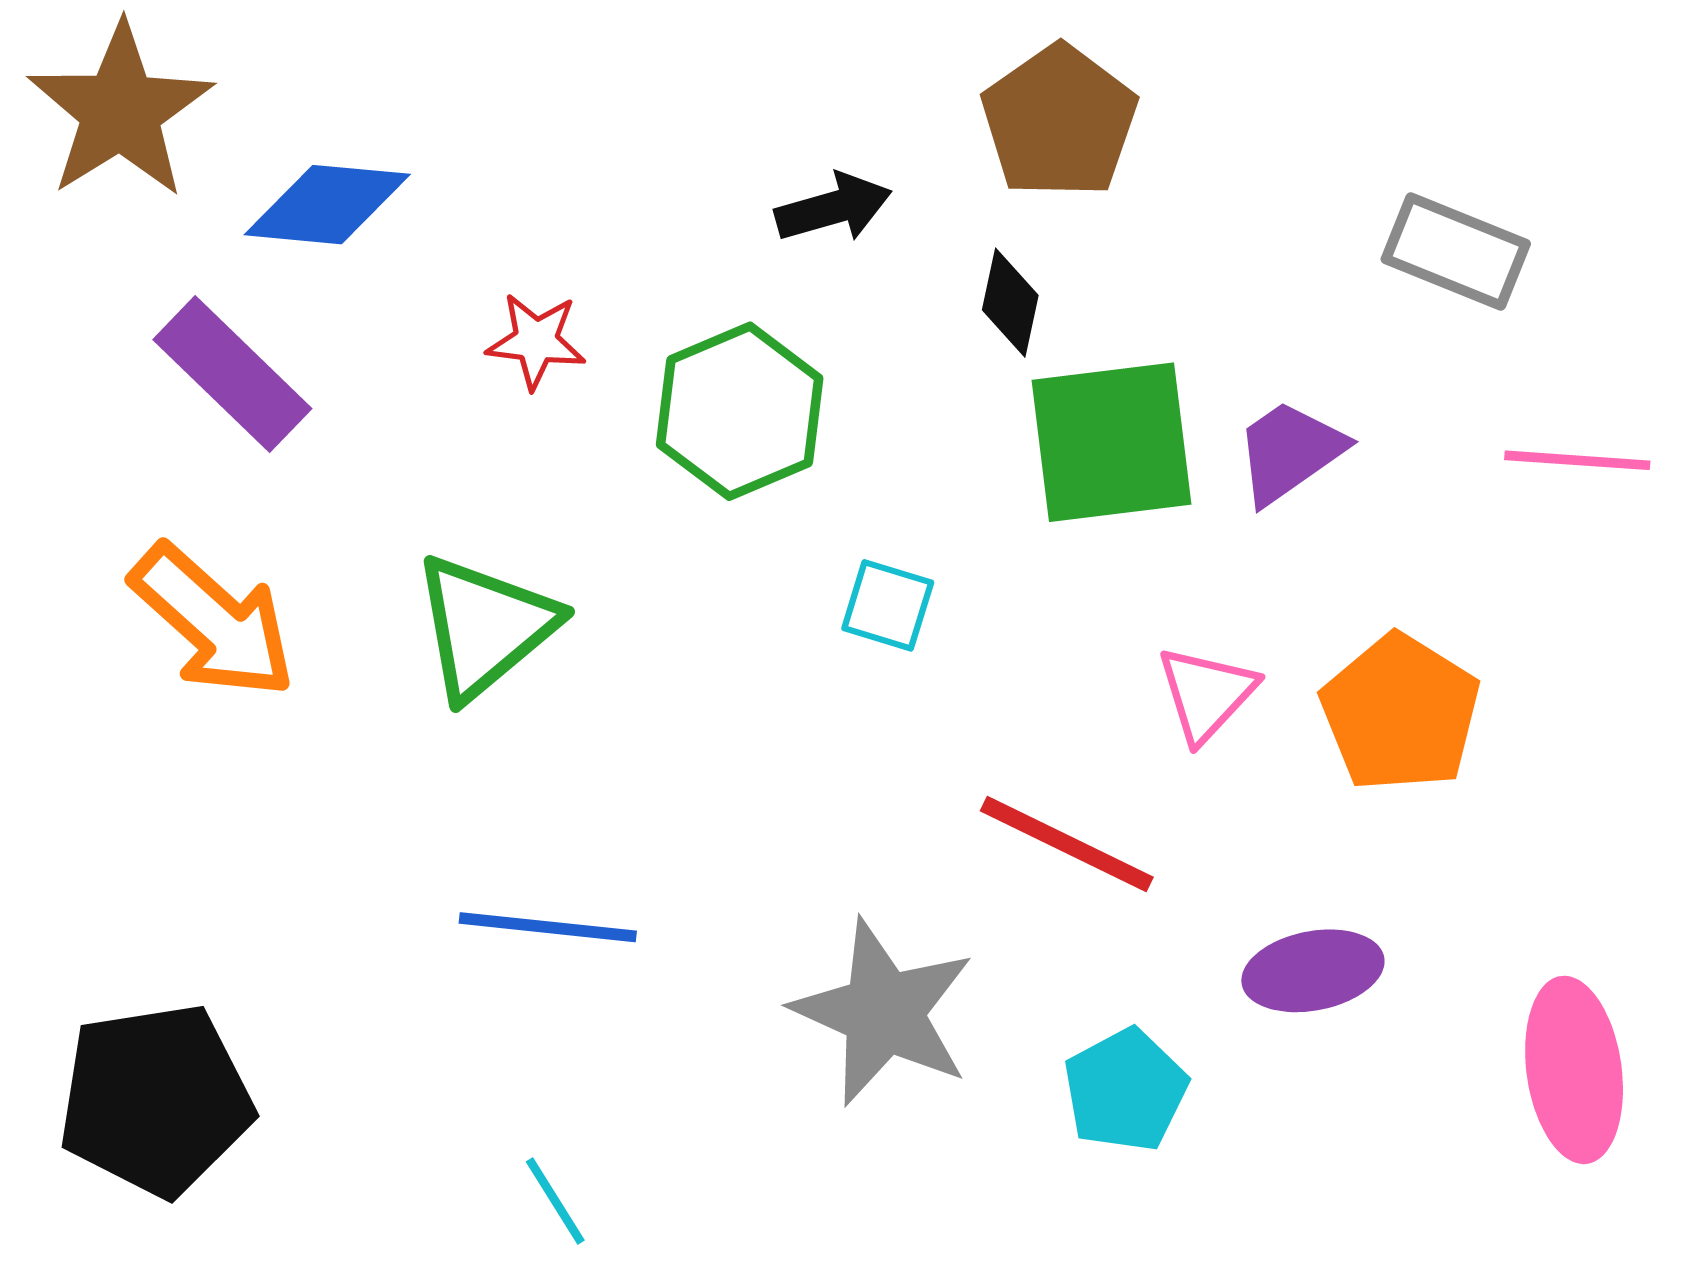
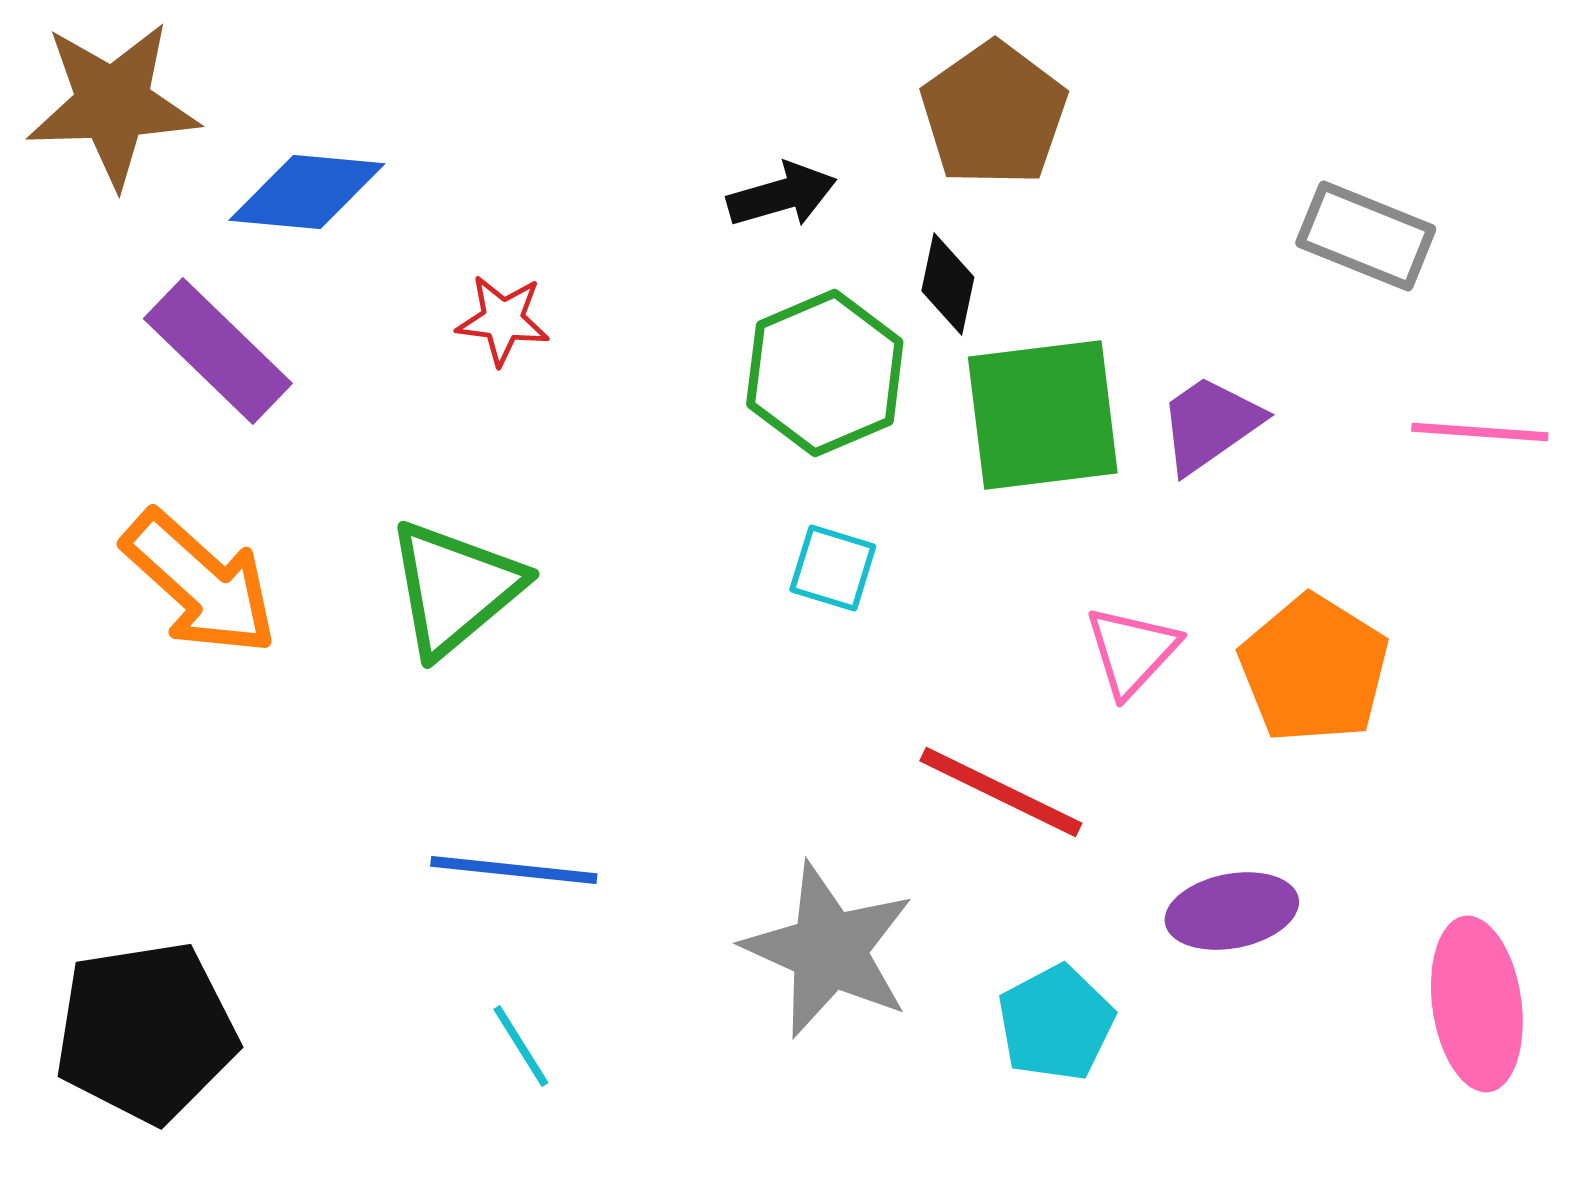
brown star: (120, 111) -> (113, 104), turned 30
green hexagon: (740, 411) -> (825, 373), moved
cyan line: (555, 1201) -> (521, 1046), moved

